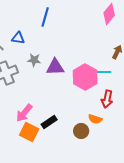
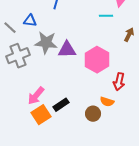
gray star: (34, 60) -> (46, 43), size x1.6
cyan line: (104, 72) -> (106, 16), moved
orange square: (29, 132) -> (41, 115), turned 30

